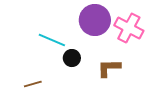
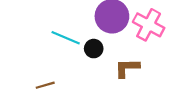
black circle: (72, 58) -> (94, 49), moved

